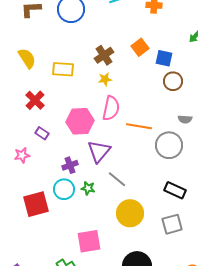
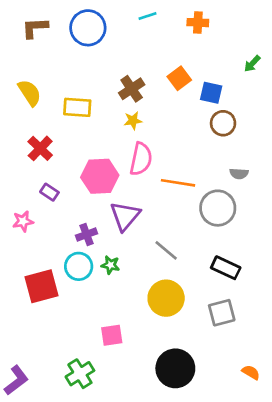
gray line: (117, 179) -> (166, 250), moved
pink square: (89, 241) -> (112, 335), size x0.7

